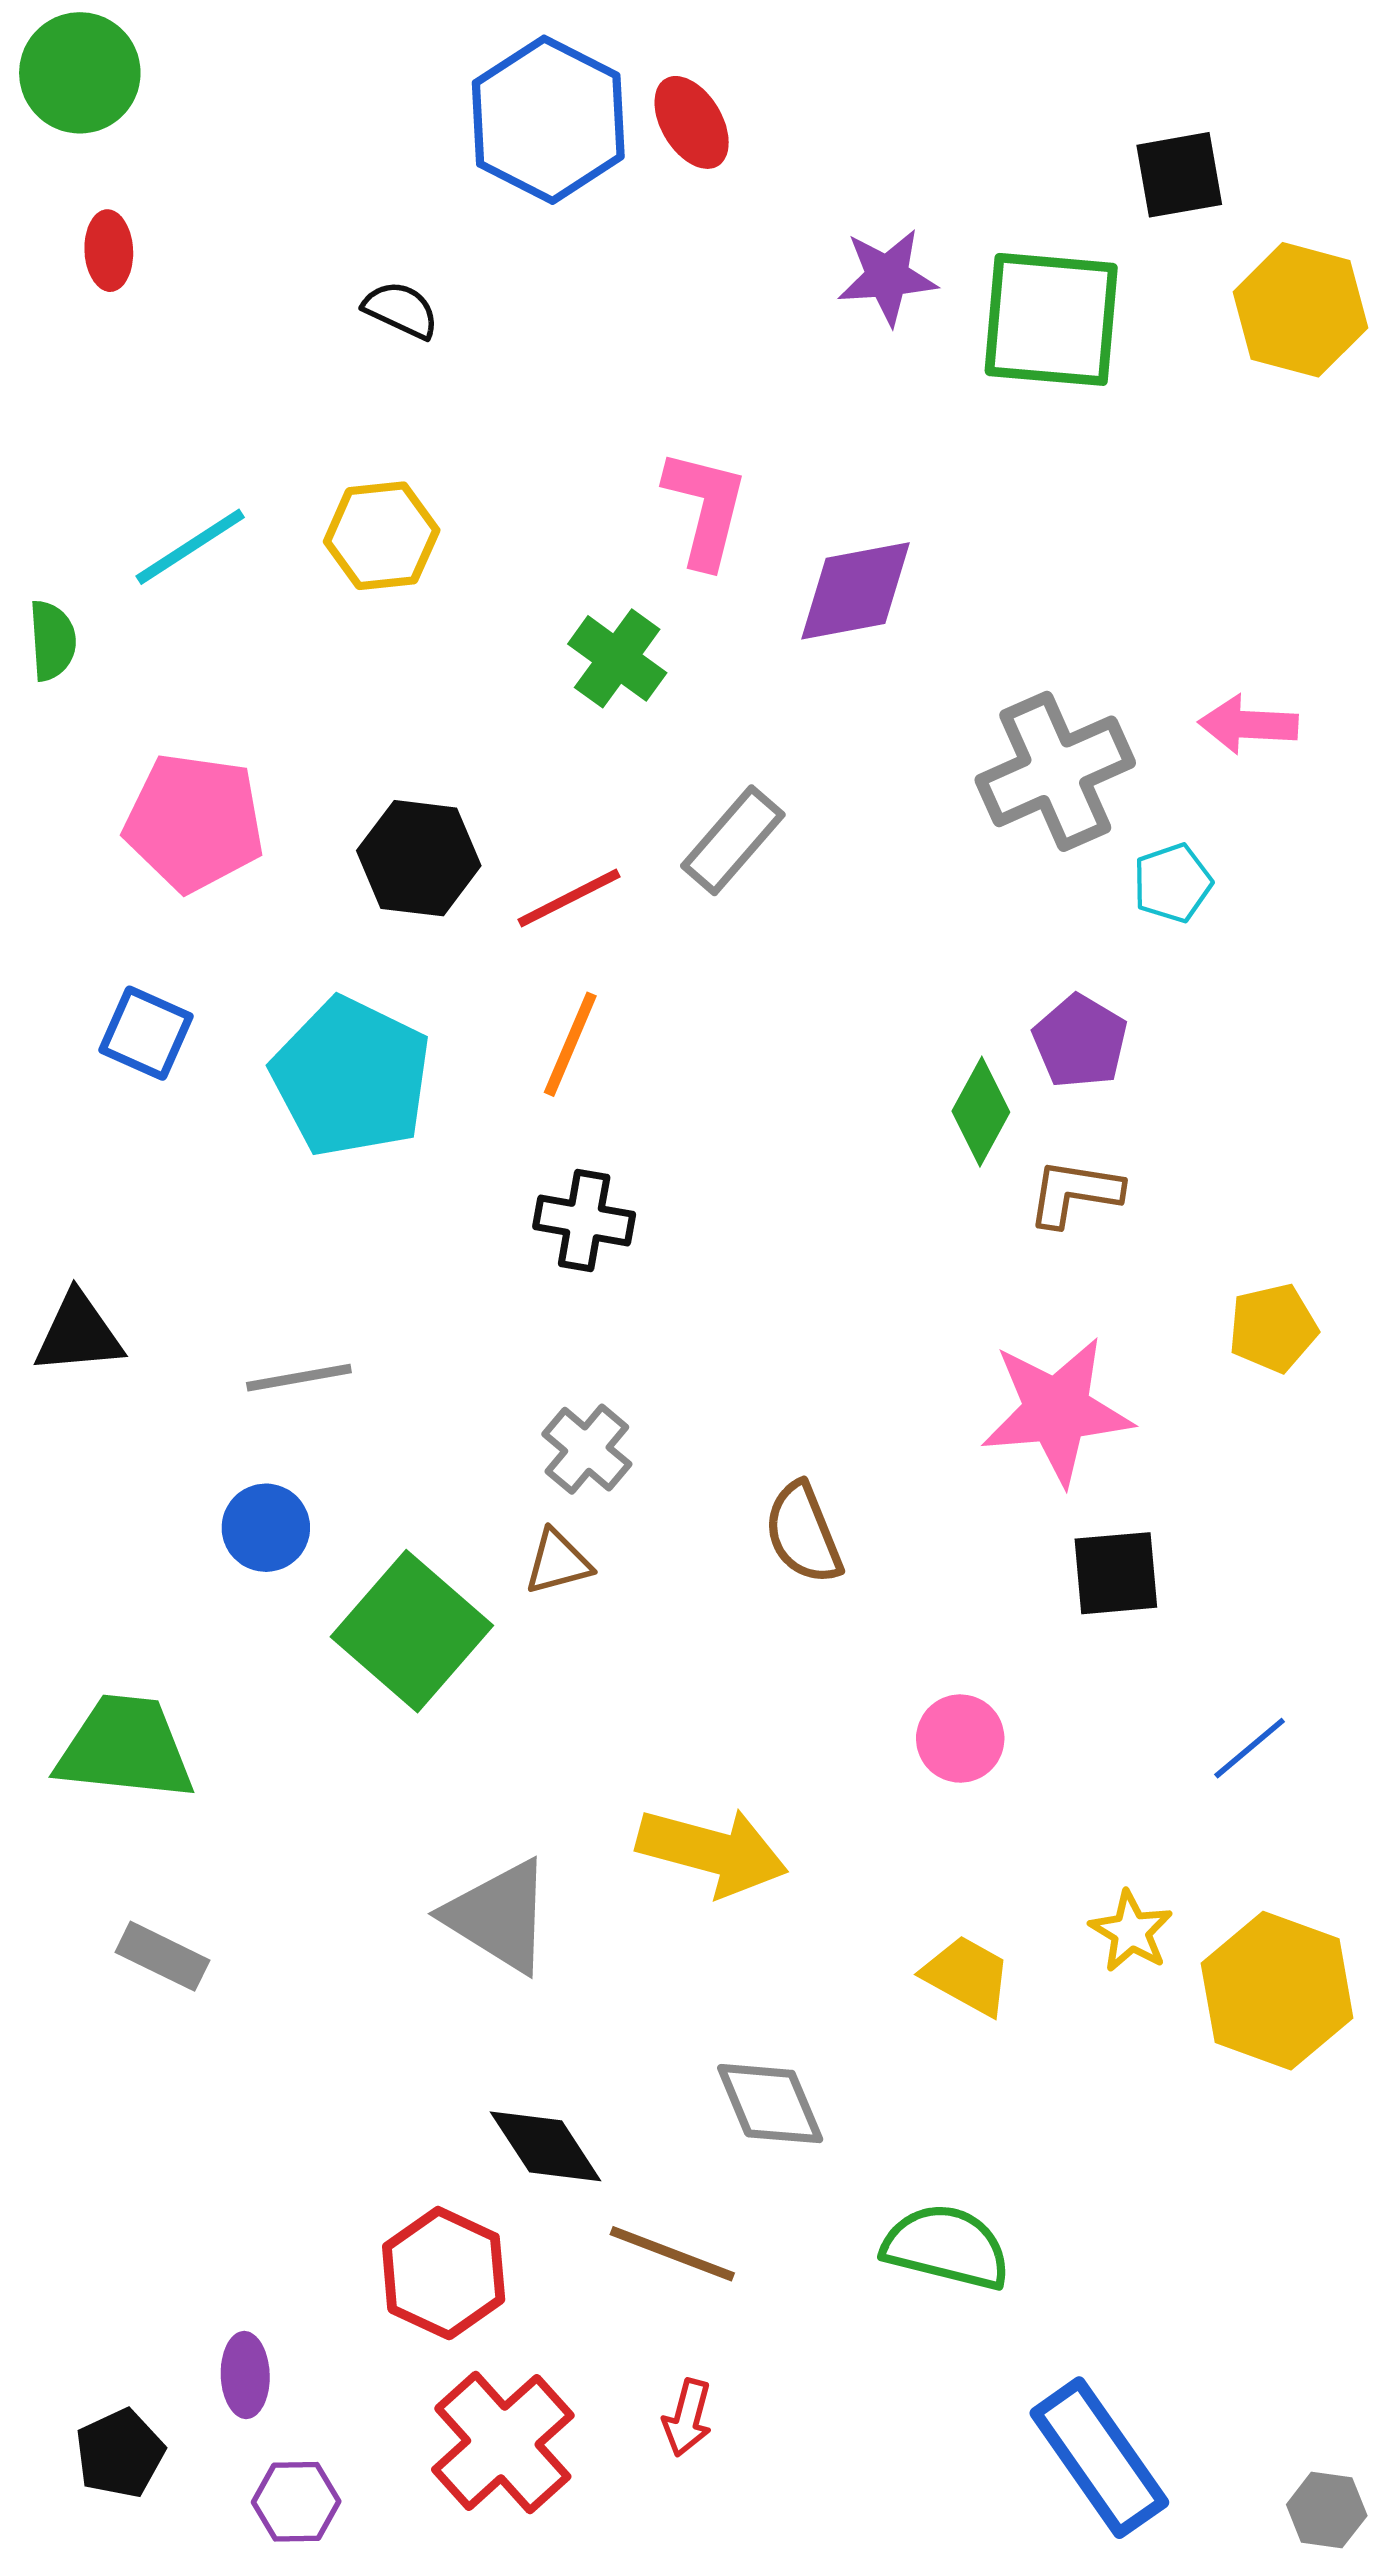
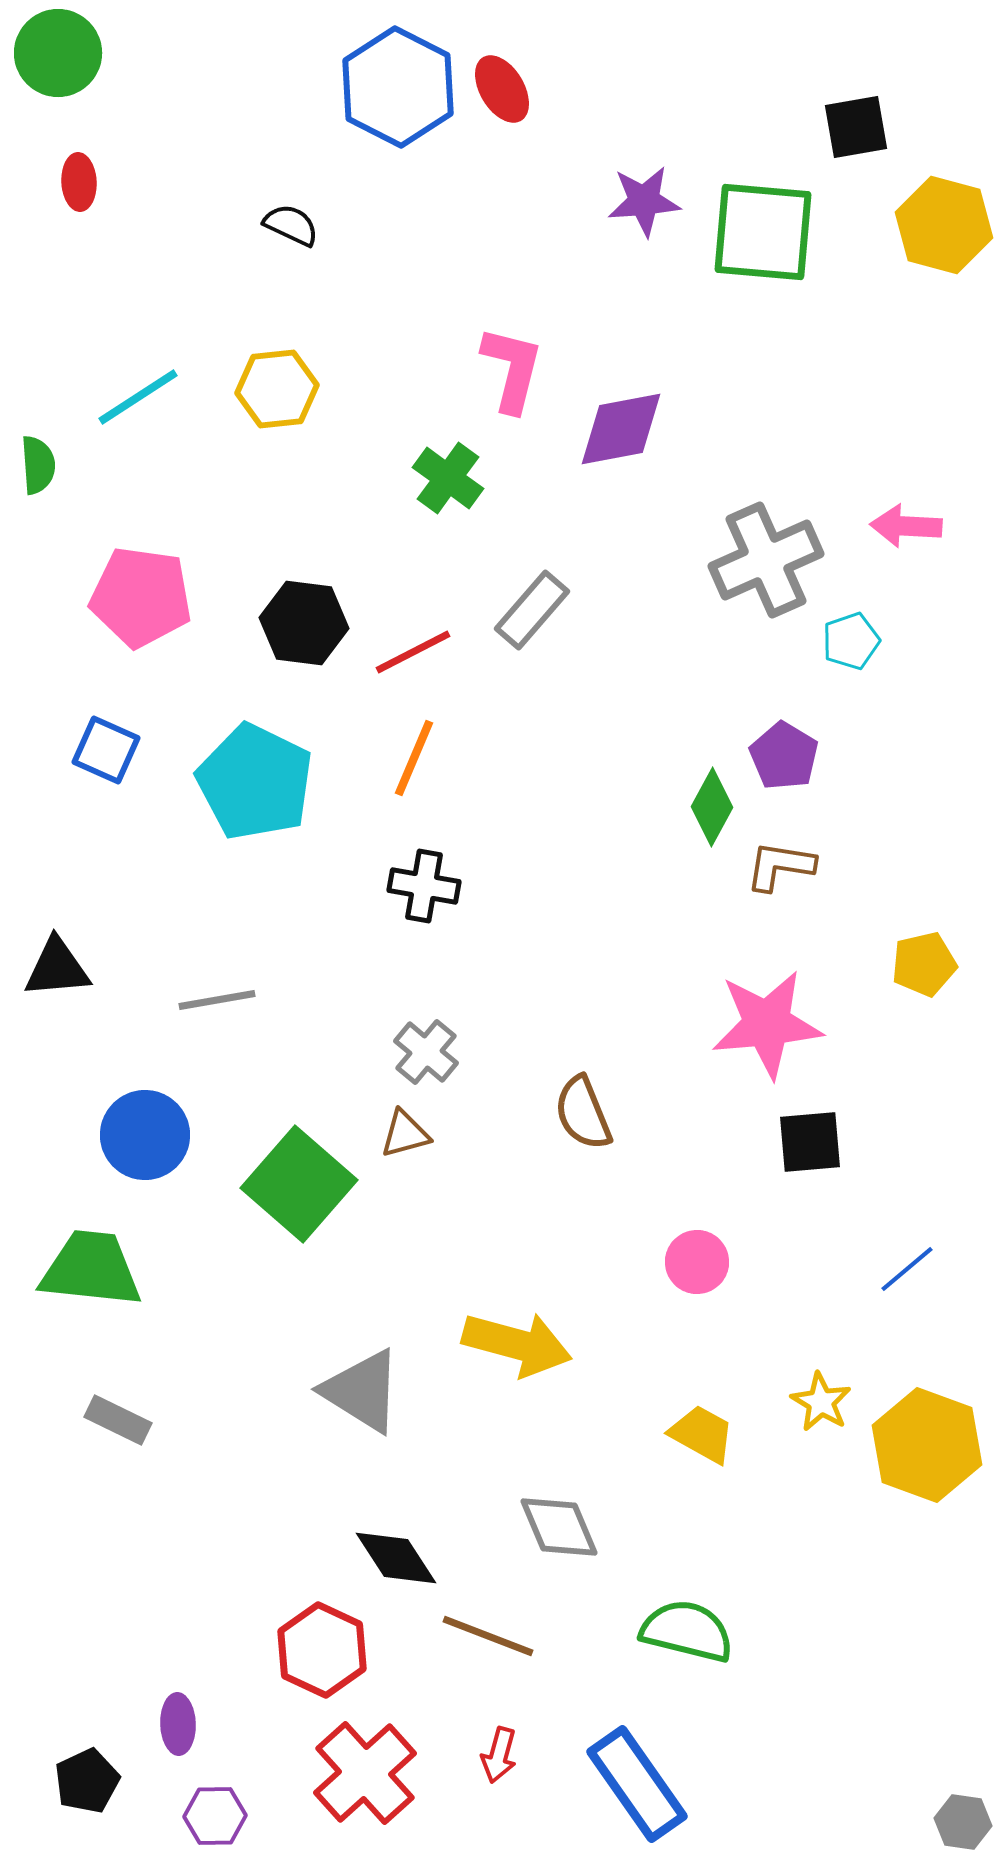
blue circle: (266, 1528) -> (145, 1135), moved, size x1.4
blue rectangle: (1099, 2458) -> (637, 1784), moved

